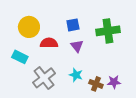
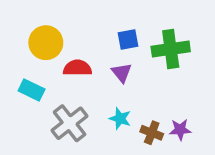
blue square: (73, 25) -> (128, 39), moved

